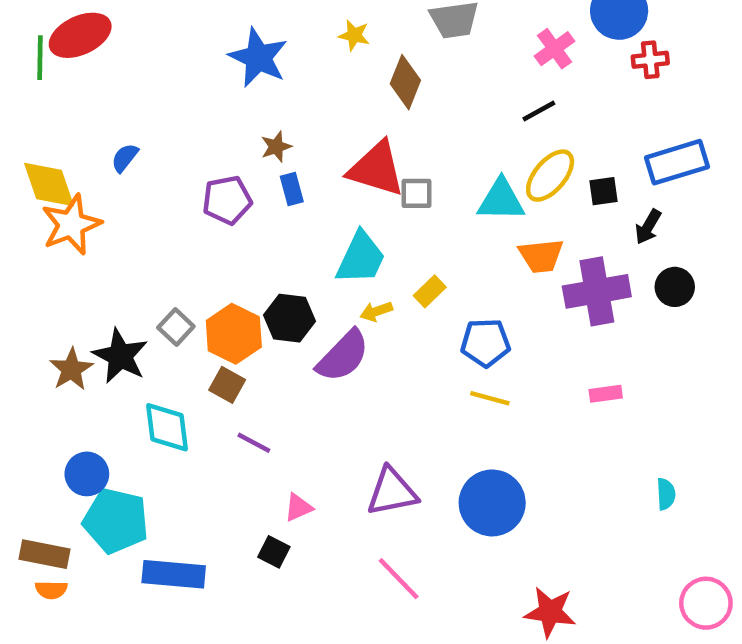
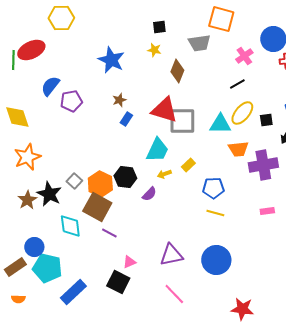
blue semicircle: (125, 158) -> (50, 86), moved, size x1.5
blue rectangle: (292, 189) -> (126, 119), turned 48
gray square: (416, 193) -> (182, 121), size x1.8
purple pentagon: (227, 200) -> (71, 101), moved
orange star: (71, 225) -> (27, 157), moved
purple semicircle: (343, 356) -> (149, 194), size x0.6
brown square: (227, 385) -> (97, 207), size x1.8
black square: (274, 552) -> (118, 282), size x1.6
brown rectangle: (45, 554) -> (15, 267), moved, turned -45
blue rectangle: (174, 574) -> (73, 292), turned -48

